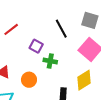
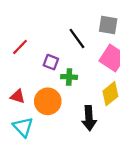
orange circle: (29, 80) -> (48, 101), size x1.5

